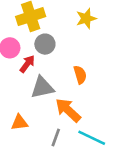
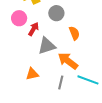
gray circle: (45, 44) -> (56, 13), moved

